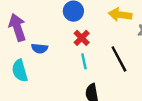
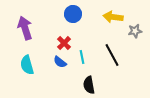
red cross: (82, 38) -> (64, 43), moved
blue semicircle: (40, 48) -> (60, 62), moved, turned 32

